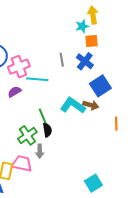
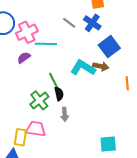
gray line: (62, 60) -> (69, 23), turned -40
gray arrow: (40, 151) -> (65, 114), moved
cyan square: (93, 183) -> (108, 144), turned 30

